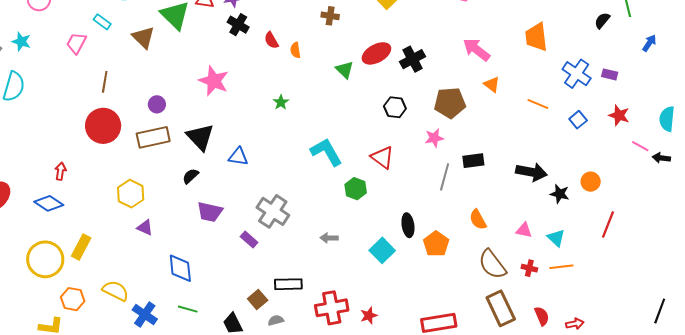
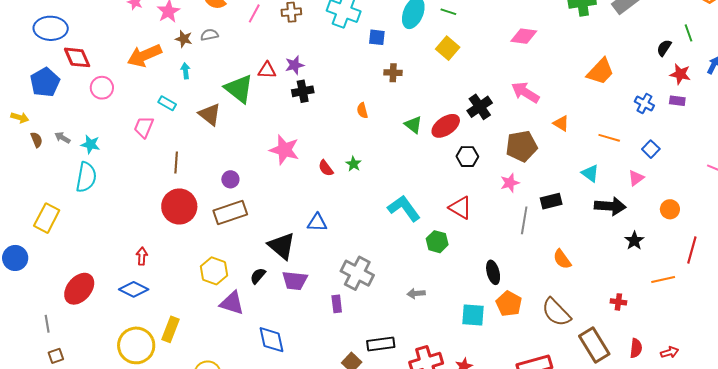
black cross: (238, 25) -> (303, 91), turned -35
orange trapezoid: (536, 37) -> (600, 71), turned -124
red semicircle: (271, 40) -> (326, 168), moved
cyan star: (21, 42) -> (90, 144), moved
pink arrow: (476, 50) -> (525, 92), moved
red ellipse: (376, 53) -> (446, 126), moved
blue cross: (577, 74) -> (644, 104), size x0.7
red star: (619, 115) -> (680, 74), moved
black triangle: (200, 137) -> (282, 246), moved
black semicircle: (191, 176) -> (258, 276), moved
black star: (560, 194) -> (634, 241), moved, turned 30
purple triangle: (145, 227) -> (232, 303), size x1.5
pink triangle: (524, 230) -> (636, 178), moved, turned -42
cyan triangle: (556, 238) -> (590, 173), moved
purple rectangle: (249, 240) -> (337, 304), turned 48
orange pentagon: (436, 244) -> (509, 304), moved
cyan square: (382, 250) -> (473, 315), moved, turned -35
brown semicircle: (492, 264) -> (556, 312), moved
orange line: (561, 267) -> (663, 280), moved
red semicircle: (542, 316) -> (636, 348), turned 36

